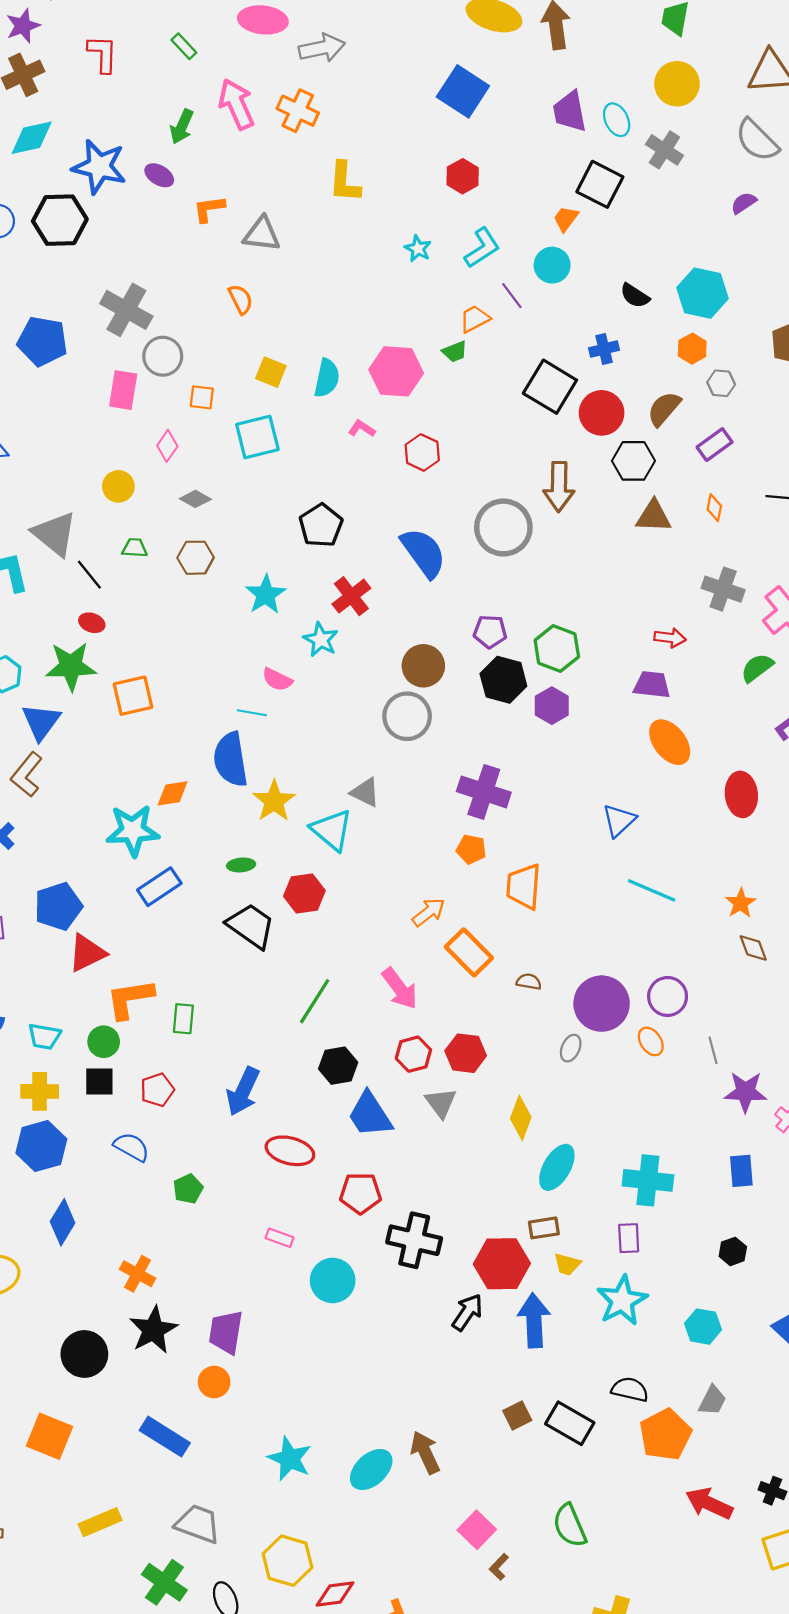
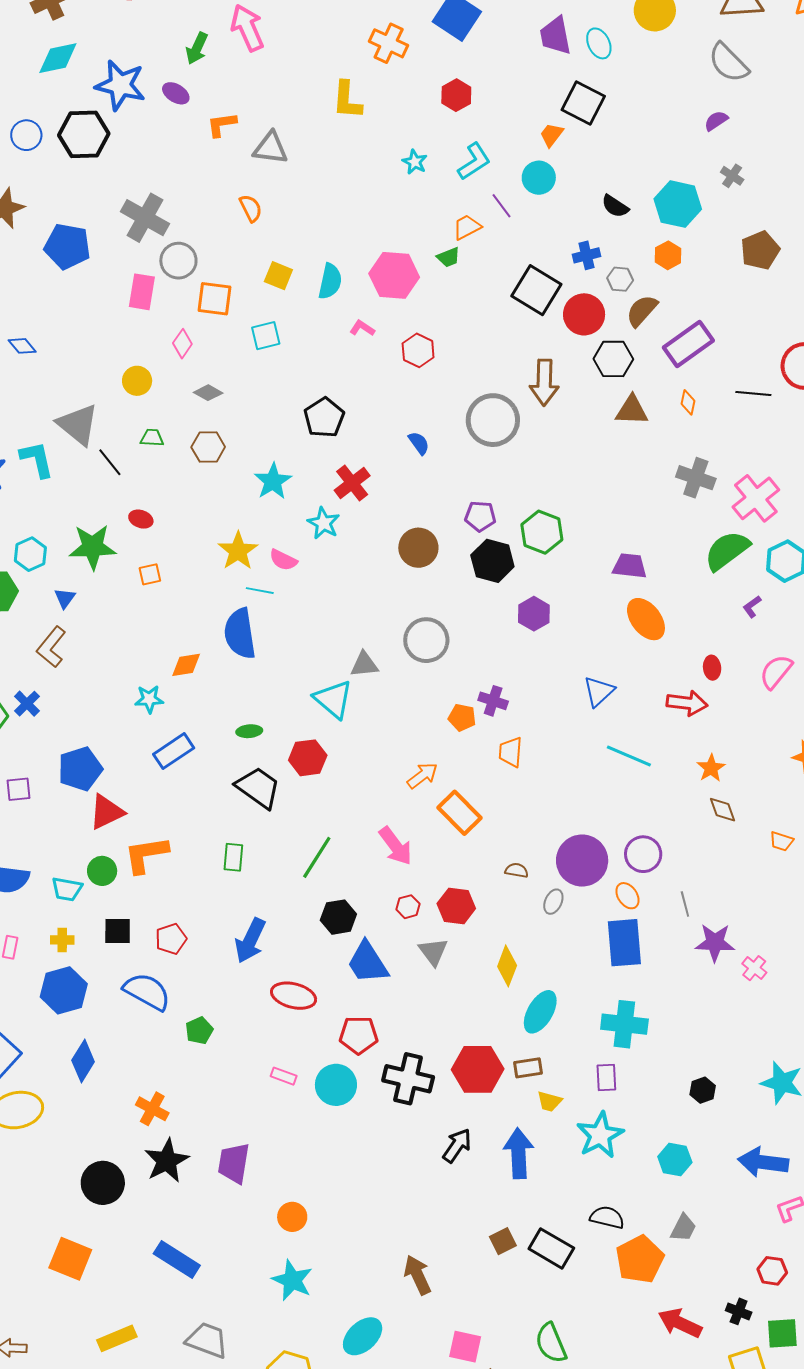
orange cross: (298, 111) -> (389, 43), moved
gray cross: (664, 150) -> (732, 176), moved, size x0.7
gray hexagon: (721, 383) -> (620, 279), moved
orange square: (202, 397) -> (215, 299), size x1.5
cyan square: (257, 437) -> (266, 336), size x0.7
purple rectangle: (715, 445) -> (688, 344), size x1.5
blue semicircle: (423, 553) -> (419, 443), size x0.5
red ellipse: (92, 623) -> (141, 519), moved
red arrow: (670, 638) -> (687, 703), moved, size x1.4
green semicircle: (757, 668) -> (727, 551), size x1.5
orange square: (133, 696) -> (150, 574), size x0.6
purple hexagon: (552, 706) -> (534, 614), moved
gray circle: (407, 716) -> (426, 640), moved
blue triangle: (41, 722) -> (65, 598), size x0.6
gray triangle: (365, 792) -> (364, 664), turned -32
purple cross: (484, 792) -> (493, 701), moved, size x0.6
red ellipse: (741, 794) -> (712, 668), size x0.6
yellow star: (274, 801) -> (238, 551), moved
cyan star: (133, 831) -> (149, 699), size x0.6
orange trapezoid: (524, 886) -> (511, 752), size x0.7
brown semicircle: (529, 982) -> (517, 870), moved
green rectangle: (183, 1019) -> (233, 857), moved
green circle: (104, 1042) -> (102, 871), moved
red hexagon: (413, 1054) -> (408, 907), size x0.7
yellow cross: (40, 1091) -> (62, 940), size x0.7
blue semicircle: (132, 1147) -> (147, 992), size x1.4
blue rectangle: (741, 1171) -> (624, 943), moved, size x1.6
red hexagon: (502, 1264) -> (478, 1069), moved
cyan circle: (333, 1280) -> (336, 1085), moved
orange circle: (214, 1382) -> (292, 1217), moved
cyan ellipse: (371, 1470) -> (363, 1336), moved
pink square: (477, 1530) -> (465, 1347), turned -32

